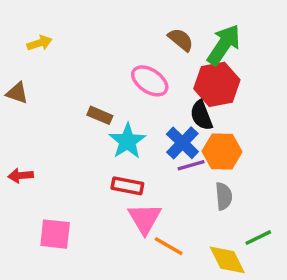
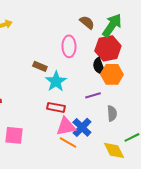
pink ellipse: (150, 81) -> (69, 46), turned 55
blue cross: (182, 143) -> (82, 127), moved
orange hexagon: (222, 151) -> (112, 74), moved
pink triangle: (145, 219) -> (66, 126), turned 50
orange line: (169, 246) -> (68, 142), moved

